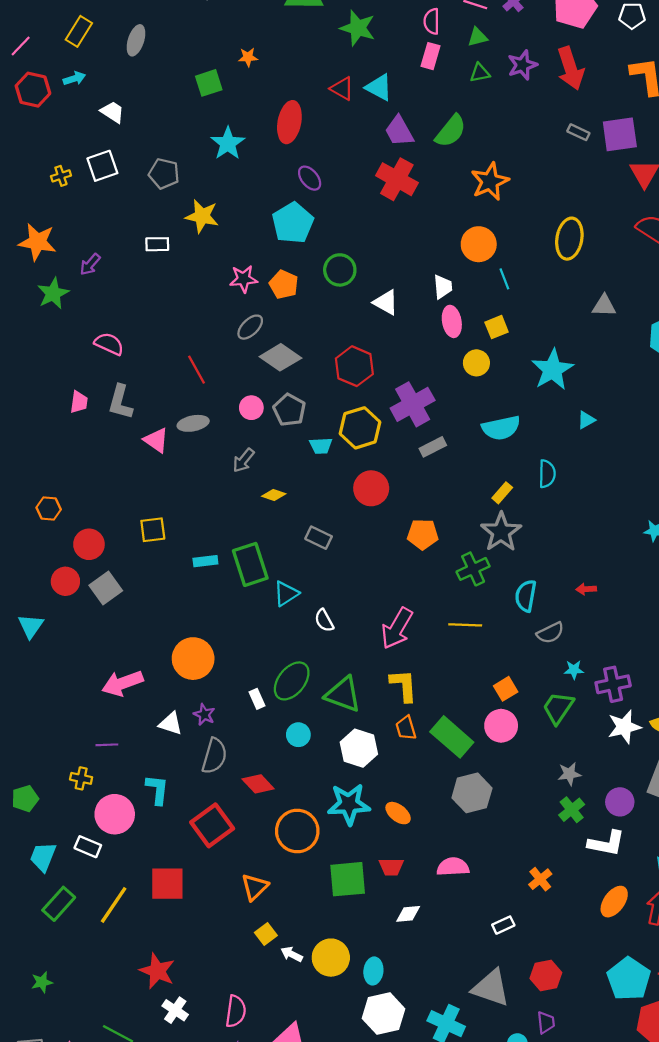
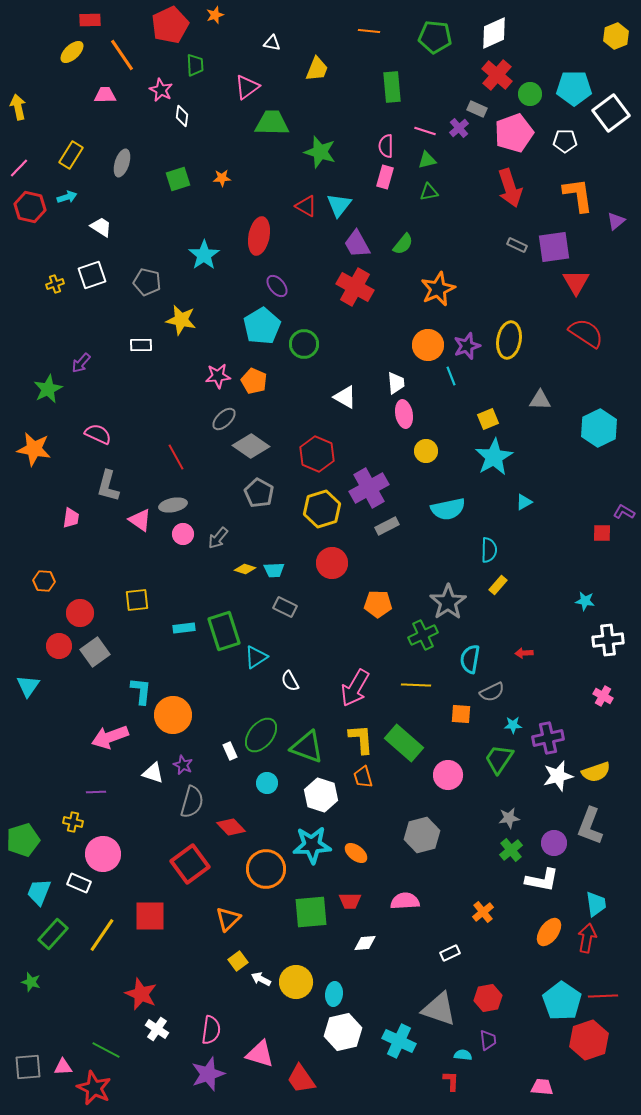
purple star: (522, 65) -> (467, 346), moved
green square: (209, 83) -> (178, 179), moved
cyan triangle: (379, 87) -> (339, 205), turned 40
green semicircle: (451, 131) -> (403, 244), size x0.7
orange star: (37, 242) -> (34, 449), moved
green circle: (340, 270) -> (304, 344), moved
yellow square: (497, 327) -> (488, 419), moved
pink trapezoid: (79, 402) -> (71, 518), moved
pink circle: (251, 408) -> (183, 534), moved
cyan trapezoid: (321, 446) -> (274, 570), moved
yellow rectangle: (502, 493) -> (498, 585), moved
orange square: (506, 689) -> (461, 714), moved, turned 35
green rectangle: (452, 737) -> (404, 743), moved
cyan L-shape: (157, 790) -> (141, 691), moved
green pentagon: (25, 799) -> (23, 840), size x1.4
green star: (42, 982) -> (31, 982), moved, turned 30

